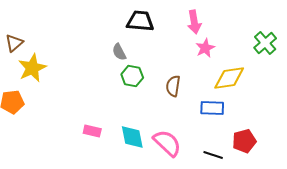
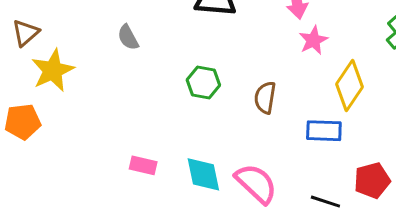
gray semicircle: (119, 52) -> (128, 37), moved
yellow diamond: (229, 78) -> (350, 86), turned -48

